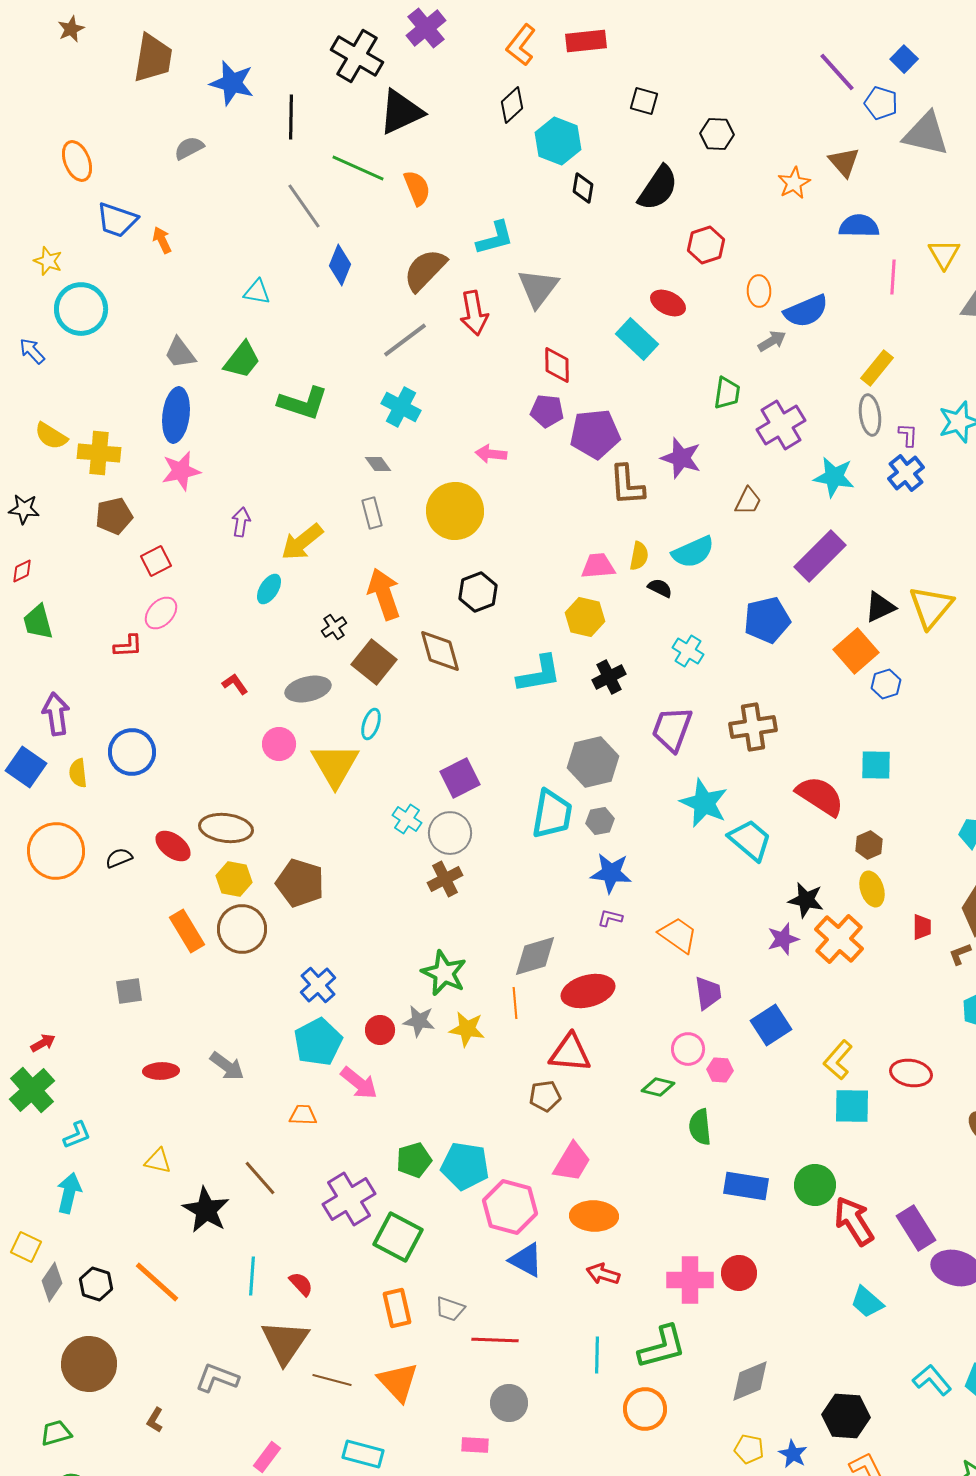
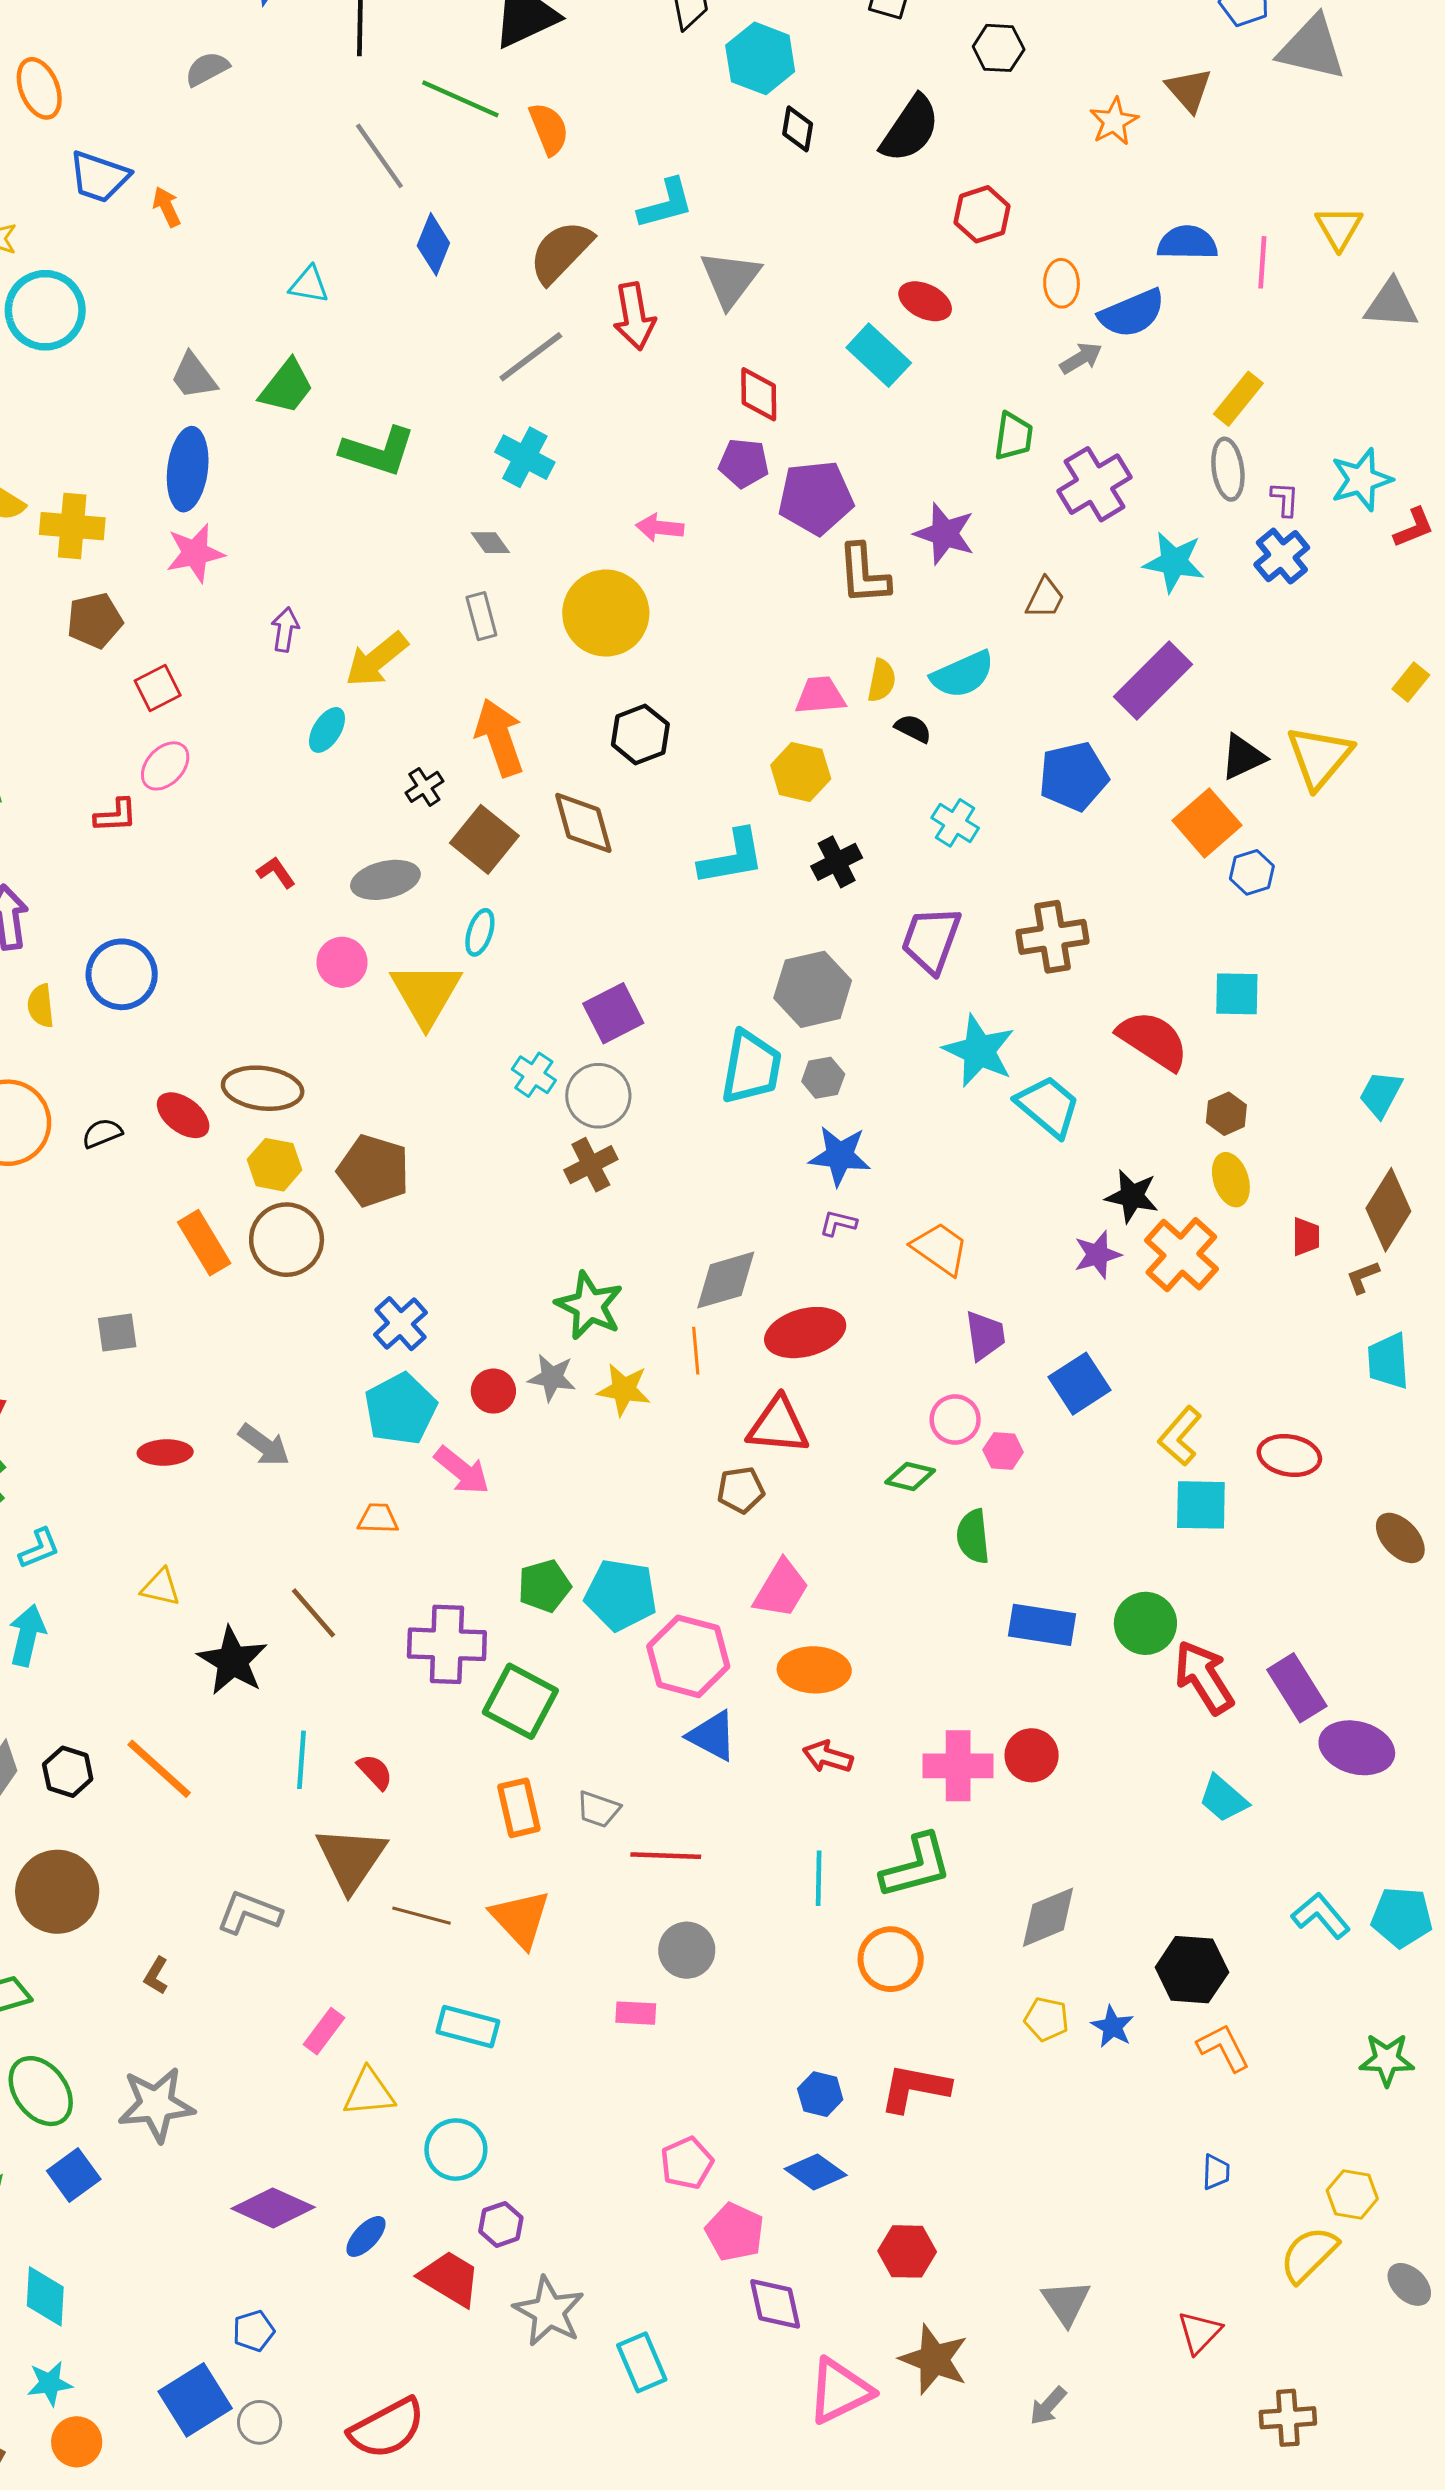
blue semicircle: (859, 226) -> (1187, 243), moved
purple cross: (349, 1199) -> (447, 1644), turned 33

